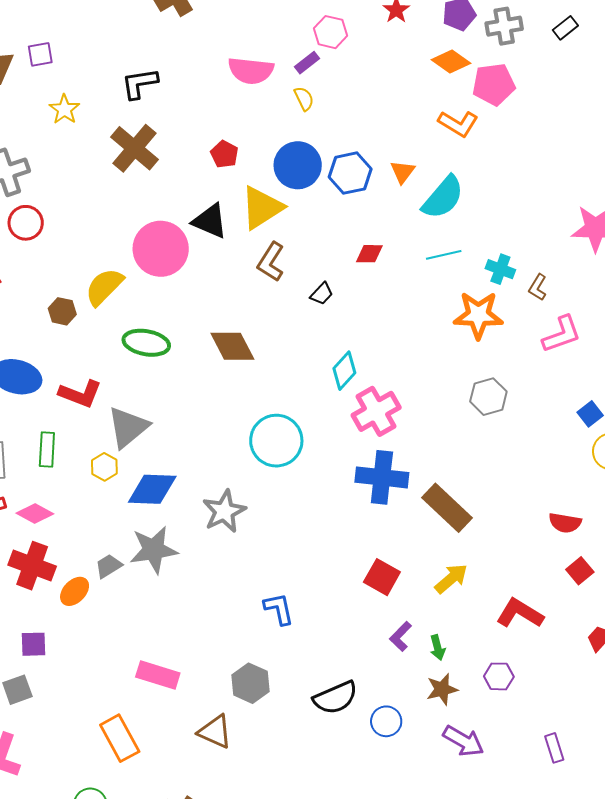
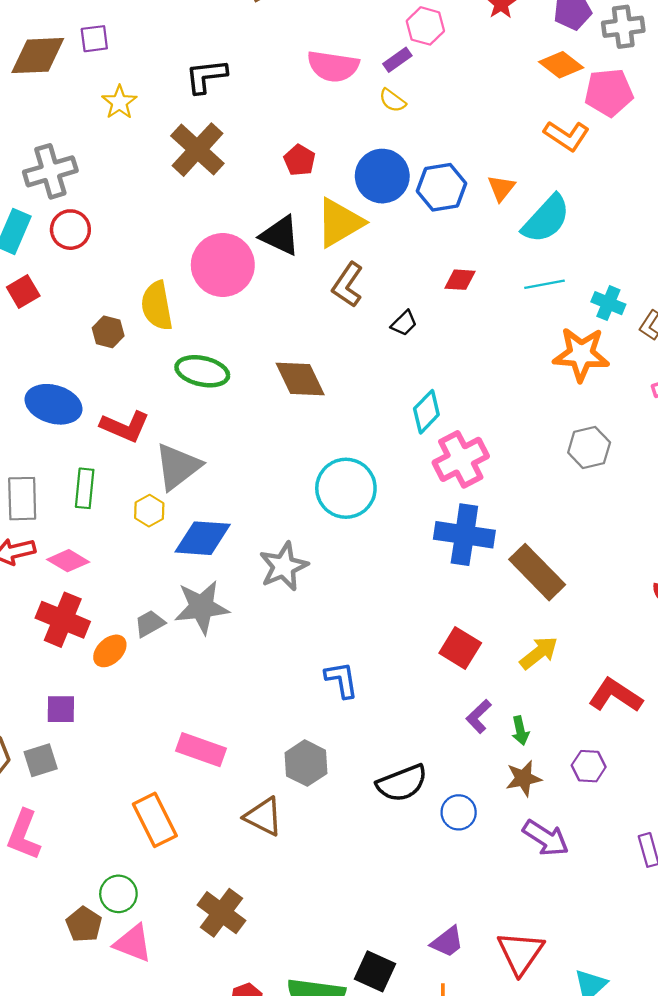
yellow semicircle: (304, 99) -> (392, 100), turned 150
yellow semicircle: (104, 287) -> (157, 306), turned -57

